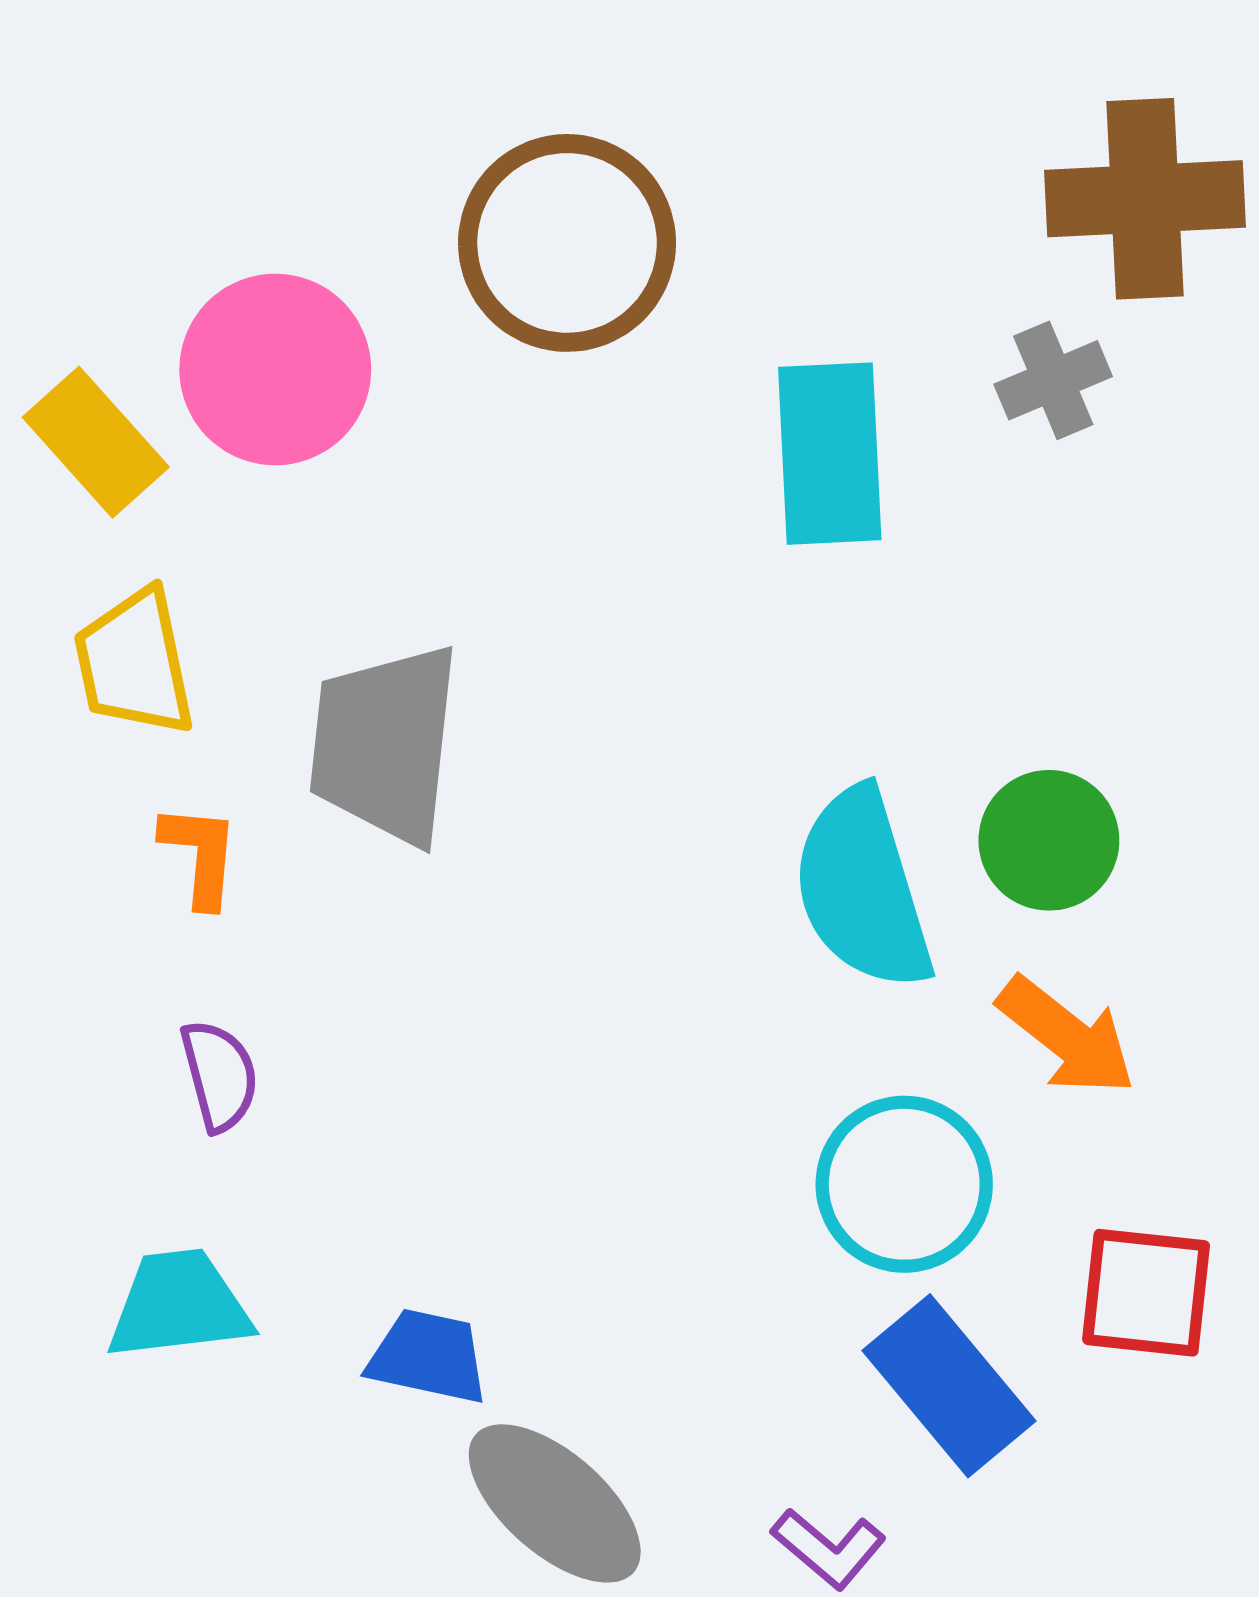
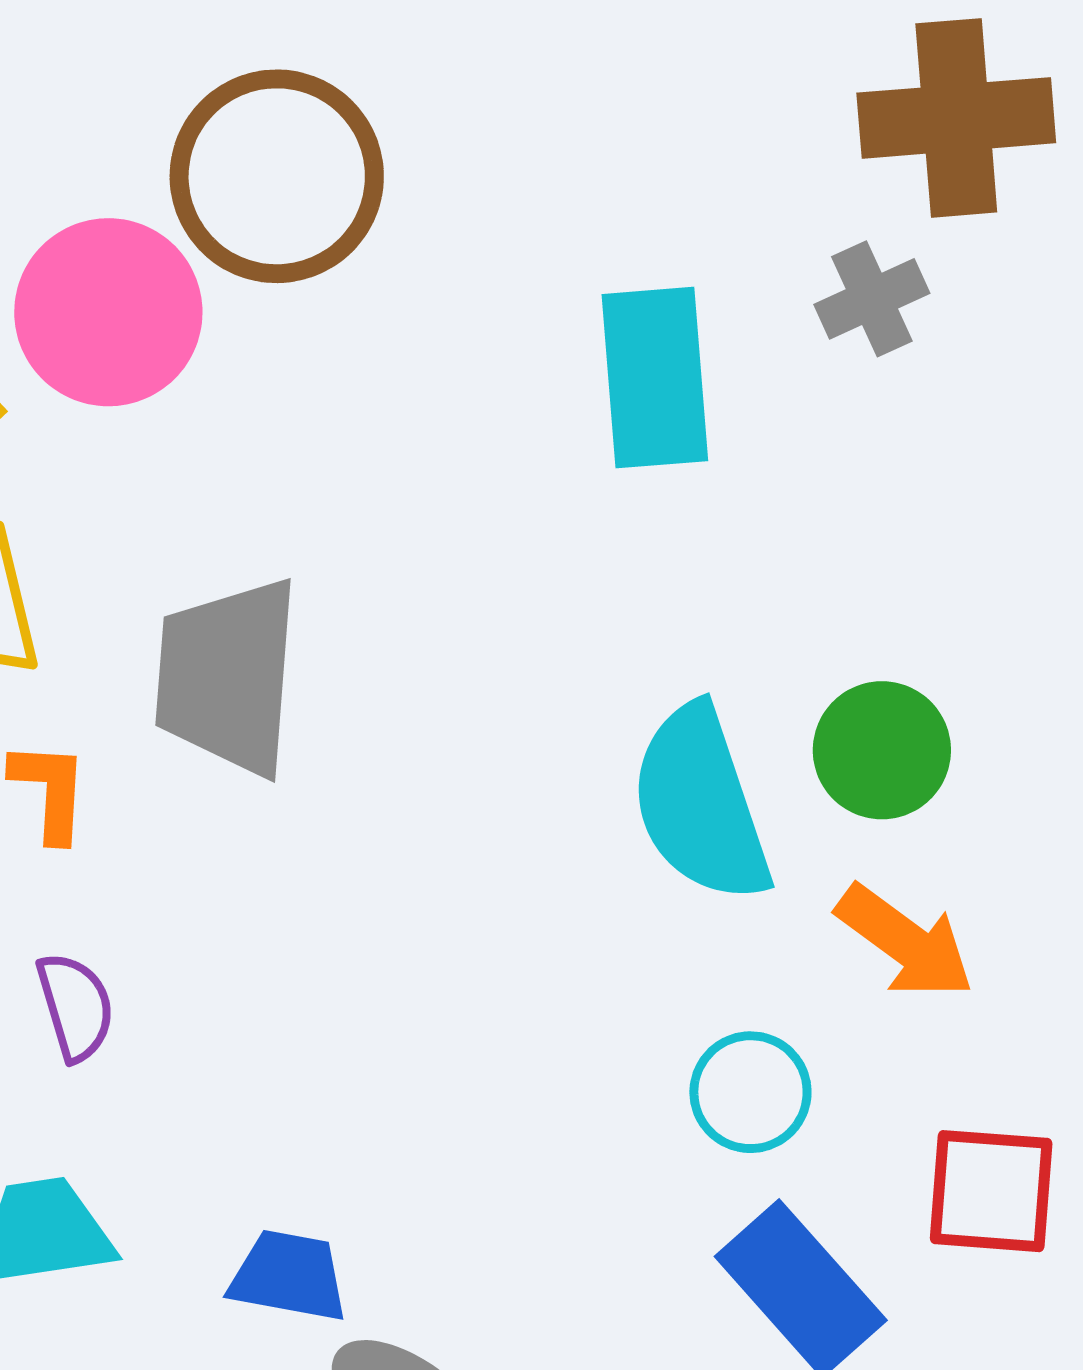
brown circle: (567, 243) -> (277, 176), moved
cyan circle: (904, 1184) -> (750, 1092), size x0.7

